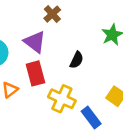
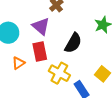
black semicircle: (77, 60) -> (73, 43), size x1.5

